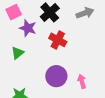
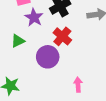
purple circle: (56, 76) -> (48, 57), moved

